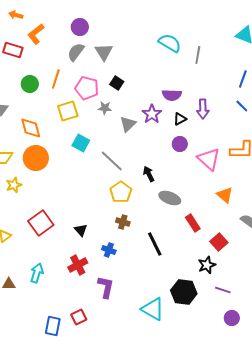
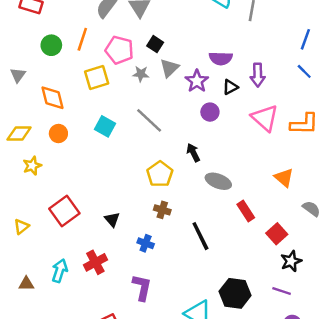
gray triangle: (128, 124) -> (169, 68), moved
cyan square: (81, 143) -> (105, 126), moved
purple circle: (180, 144) -> (210, 112), moved
orange circle: (36, 158) -> (58, 134), size x0.6
pink triangle: (209, 159) -> (265, 118), moved
gray line: (112, 161) -> (149, 120), moved
red cross: (78, 265) -> (95, 262), moved
black star: (207, 265) -> (291, 261), moved

